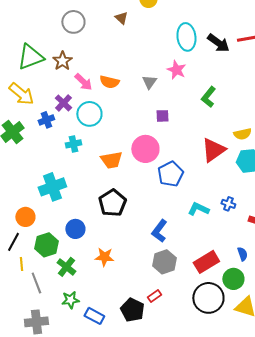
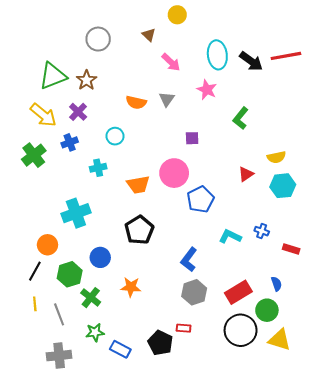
pink arrow: (83, 82) -> (171, 62), moved
gray triangle: (149, 82) -> (167, 99), moved
purple cross: (63, 103) -> (78, 112), moved
cyan circle: (89, 114) -> (115, 136), size x0.7
red triangle: (213, 150) -> (246, 174), size x0.6
yellow line: (21, 264) -> (35, 304), moved
red rectangle: (154, 296) -> (184, 328), turned 40

